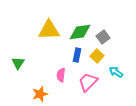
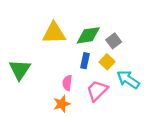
green triangle: (18, 63) -> (20, 70), size x1.5
cyan arrow: (116, 72) -> (128, 80), size x1.5
orange star: (40, 94) -> (62, 104), moved

